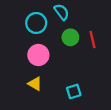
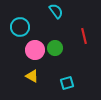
cyan circle: (36, 23) -> (20, 27), moved
green circle: (70, 37) -> (55, 48), moved

